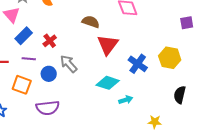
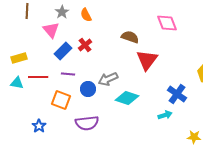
red cross: (50, 41) -> (85, 45), moved
gray arrow: (69, 64) -> (108, 79), turned -72
blue cross: (138, 64) -> (177, 94), moved
cyan diamond: (108, 83) -> (127, 98), moved

